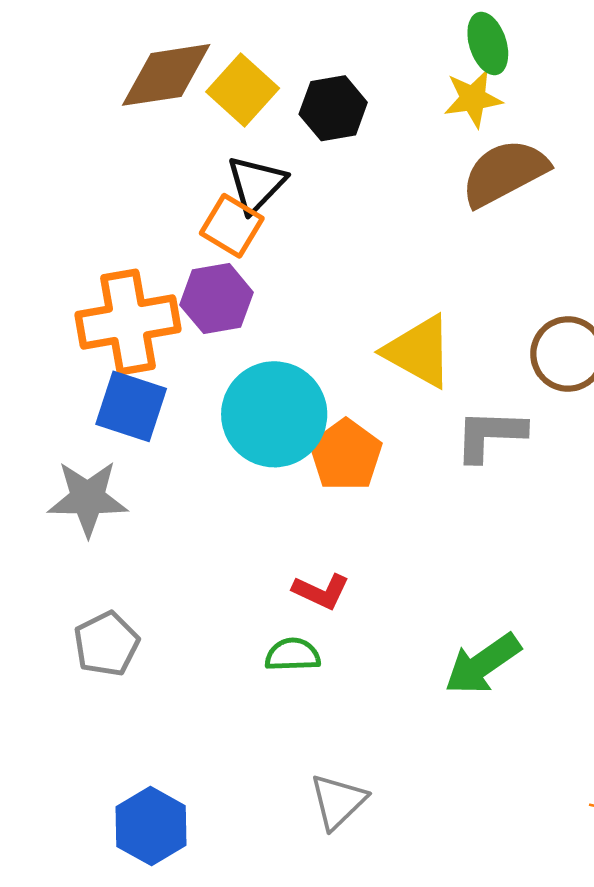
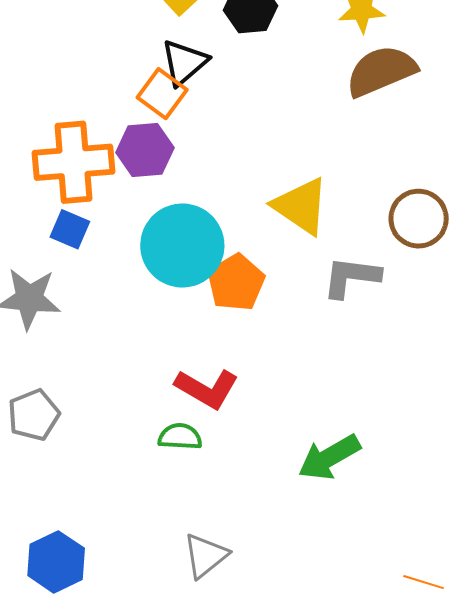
blue square: (131, 406) -> (70, 229), size x0.7
red L-shape: (321, 591) -> (207, 389), size x1.4

